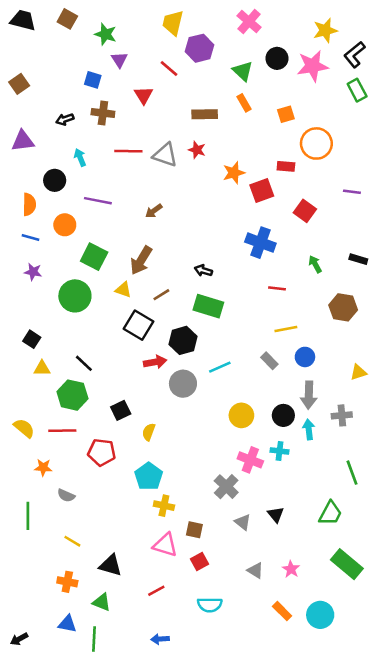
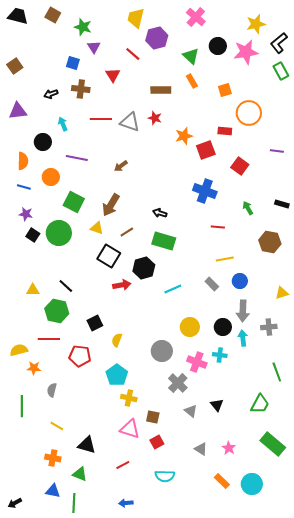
black square: (32, 339) -> (33, 235), moved
gray circle: (183, 384) -> (162, 351), moved
yellow semicircle: (24, 428) -> (19, 350), moved, turned -54
gray semicircle: (66, 495) -> (52, 390), turned 80

